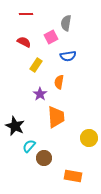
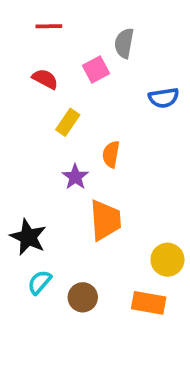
blue semicircle: (68, 56) -> (164, 98), moved
cyan semicircle: (29, 146) -> (39, 282), moved
orange rectangle: (73, 176) -> (149, 303), moved

